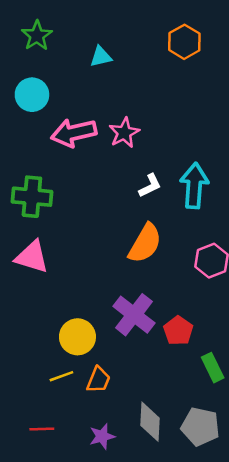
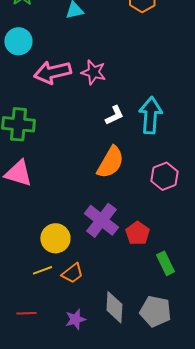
pink star: (124, 133) -> (93, 72), turned -30
orange trapezoid: (98, 380) -> (72, 273), turned 30

